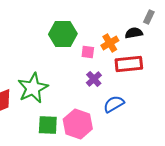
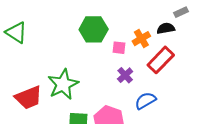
gray rectangle: (149, 17) -> (181, 12), turned 40
red rectangle: (129, 64) -> (161, 60), turned -40

